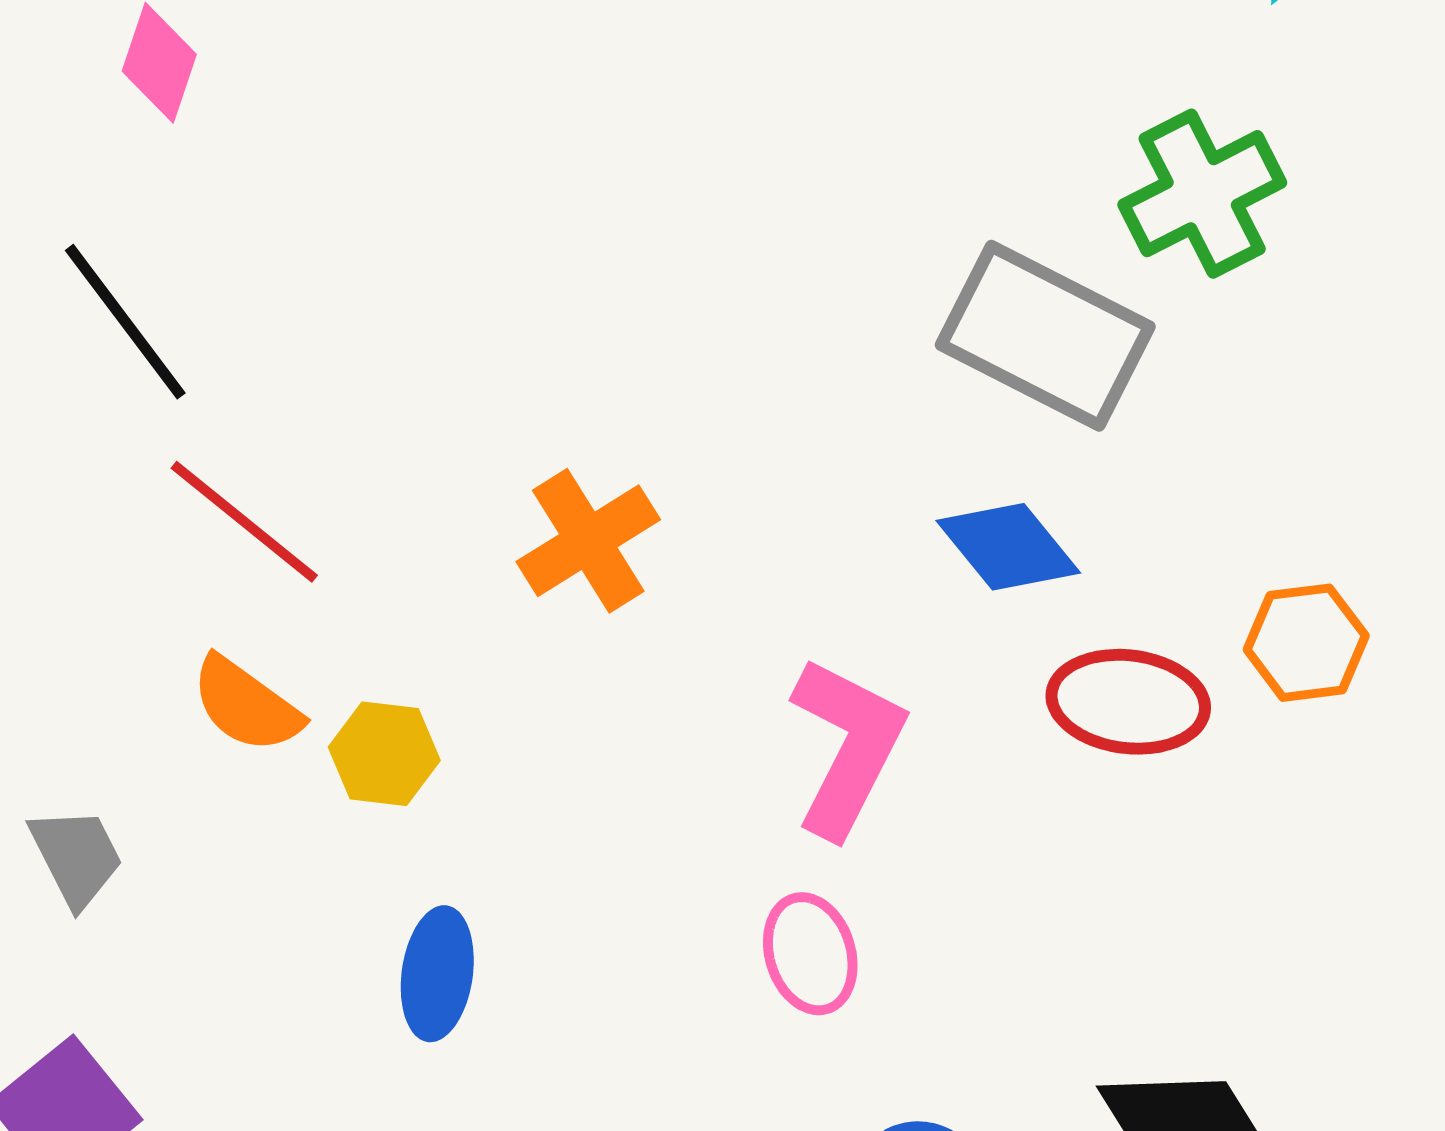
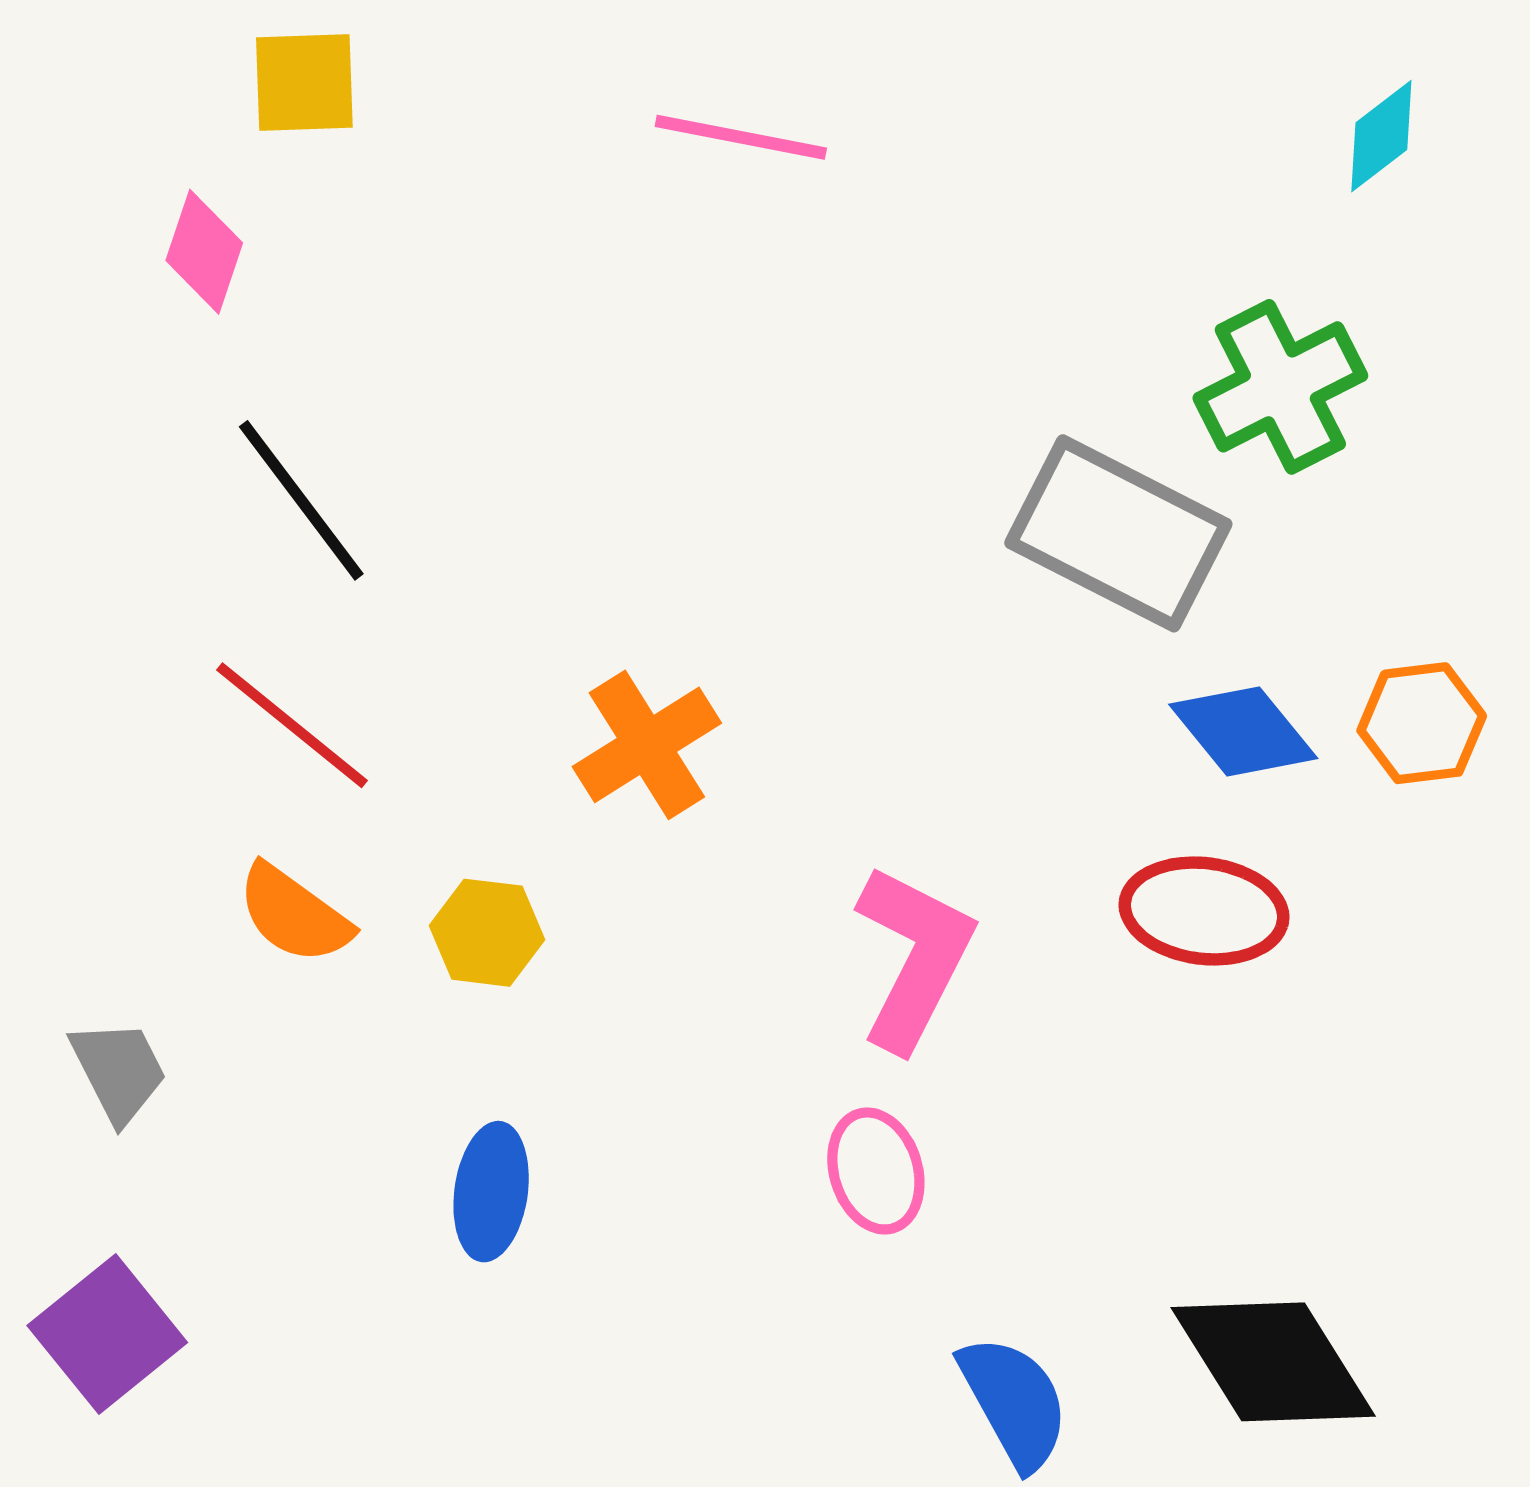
black line: (125, 322) -> (301, 500), moved
blue diamond: (1008, 547) -> (1243, 731), moved
orange hexagon: (1306, 643) -> (1422, 723), moved
yellow hexagon: (384, 754) -> (487, 933), moved

